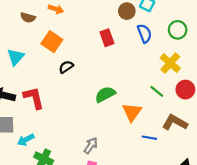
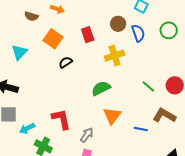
brown circle: (127, 11) -> (118, 24), moved
red rectangle: (107, 38) -> (88, 35), moved
yellow cross: (170, 63) -> (115, 56), moved, turned 30
red L-shape: (34, 98) -> (61, 119), moved
orange triangle: (132, 112) -> (112, 116), moved

